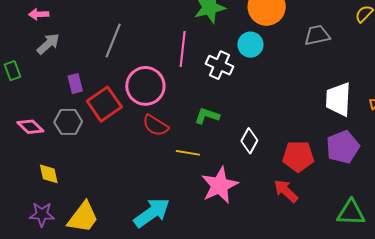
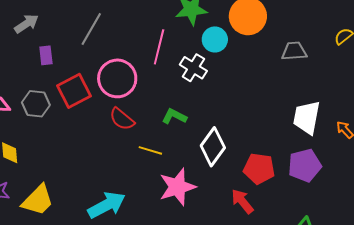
cyan circle: (250, 45) -> (215, 39), moved
purple rectangle: (75, 83) -> (46, 55), moved
white diamond: (249, 141) -> (213, 147), size x1.5

